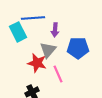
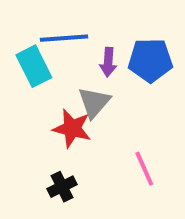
blue pentagon: (78, 48) -> (150, 60), moved
pink line: (58, 74) -> (144, 169), moved

